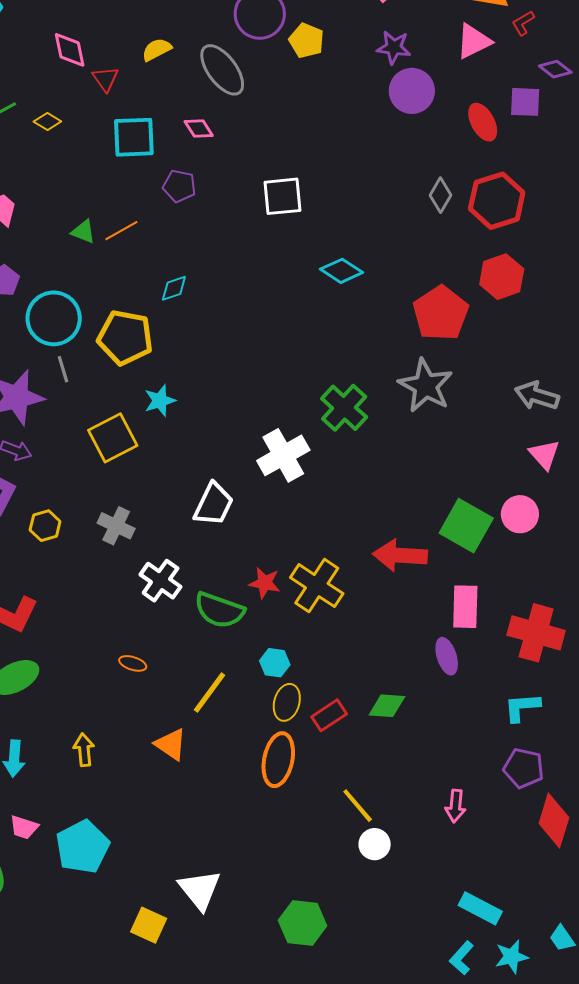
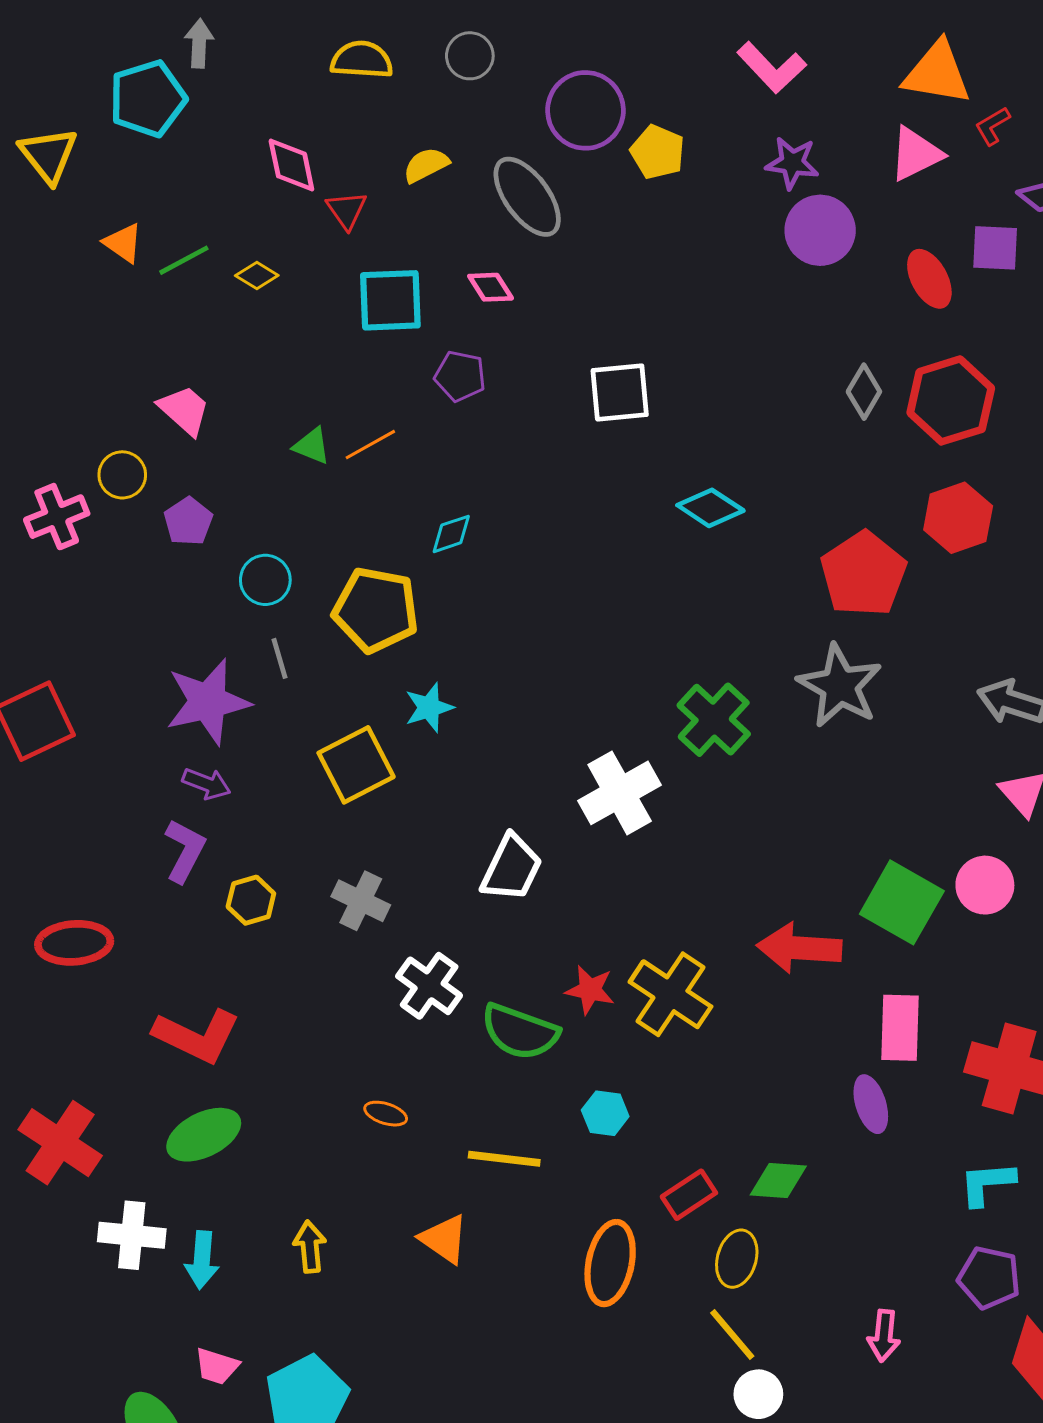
cyan circle: (54, 318) -> (265, 580), size x0.6
yellow line: (209, 692) -> (504, 1159), turned 60
yellow ellipse: (287, 702) -> (737, 1259), moved

